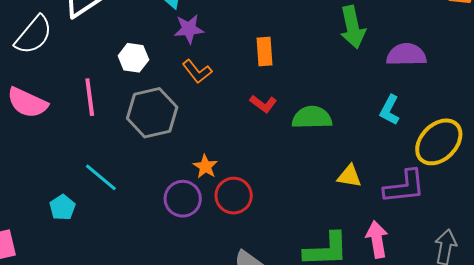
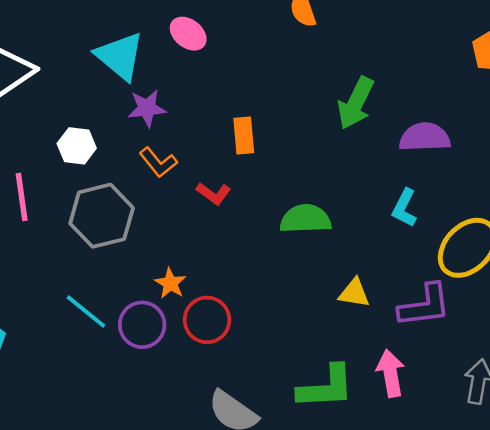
green arrow: (353, 27) -> (356, 103), turned 39
red L-shape: (263, 104) -> (214, 193), moved
cyan line: (101, 177) -> (86, 311), moved

